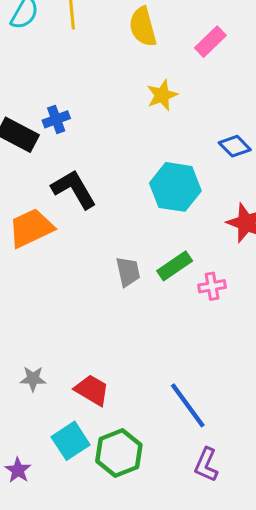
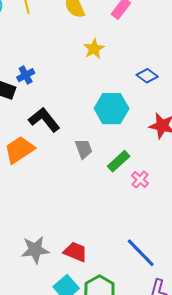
gray trapezoid: (128, 272) -> (84, 149), moved
pink cross: (212, 286) -> (140, 180), moved, turned -30
gray star: (33, 379) -> (35, 250), size x1.6

